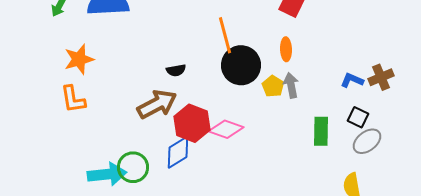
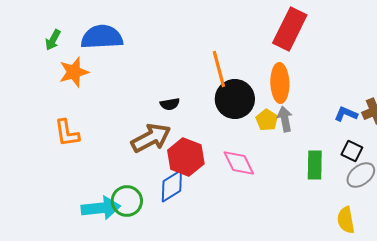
orange ellipse: (286, 49) -> (280, 83), size x1.6
orange star: (79, 59) -> (74, 72), moved
pink diamond: (226, 129) -> (239, 163), moved, turned 44

